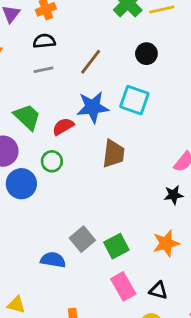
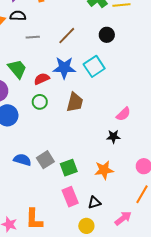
black semicircle: (44, 41) -> (18, 16), moved
cyan square: (134, 100) -> (94, 66), turned 30
green circle: (52, 161) -> (40, 102), moved
blue semicircle: (53, 260) -> (22, 160), moved
black triangle: (158, 290) -> (94, 203), turned -40

